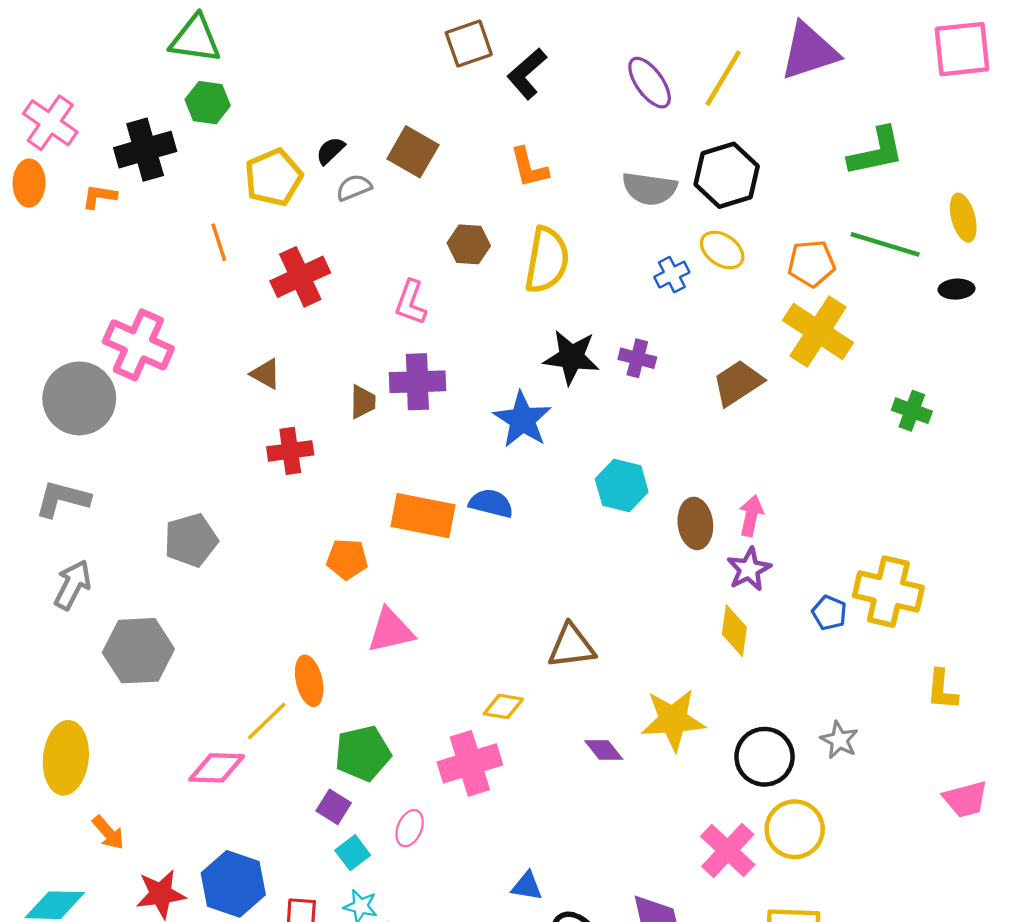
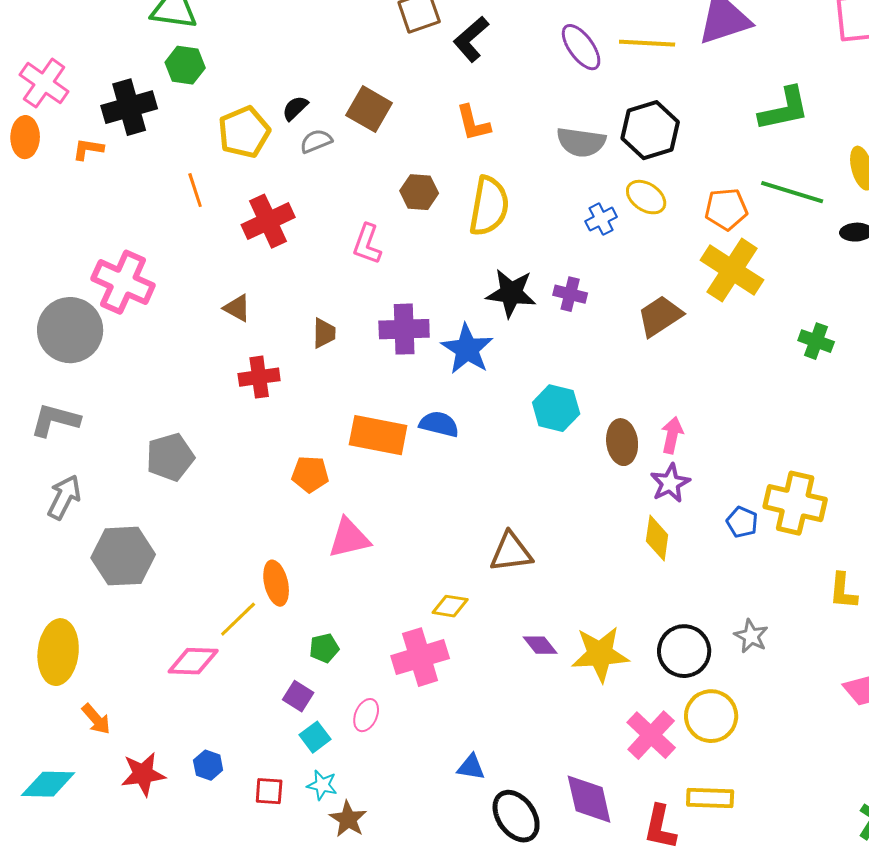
yellow line: (723, 78) -> (647, 43), turned 62
purple cross: (417, 382) -> (404, 329), moved
yellow star: (673, 720) -> (600, 654), moved
green pentagon: (363, 753) -> (324, 648), size x0.6
blue hexagon: (233, 884) -> (208, 765), size x0.5

